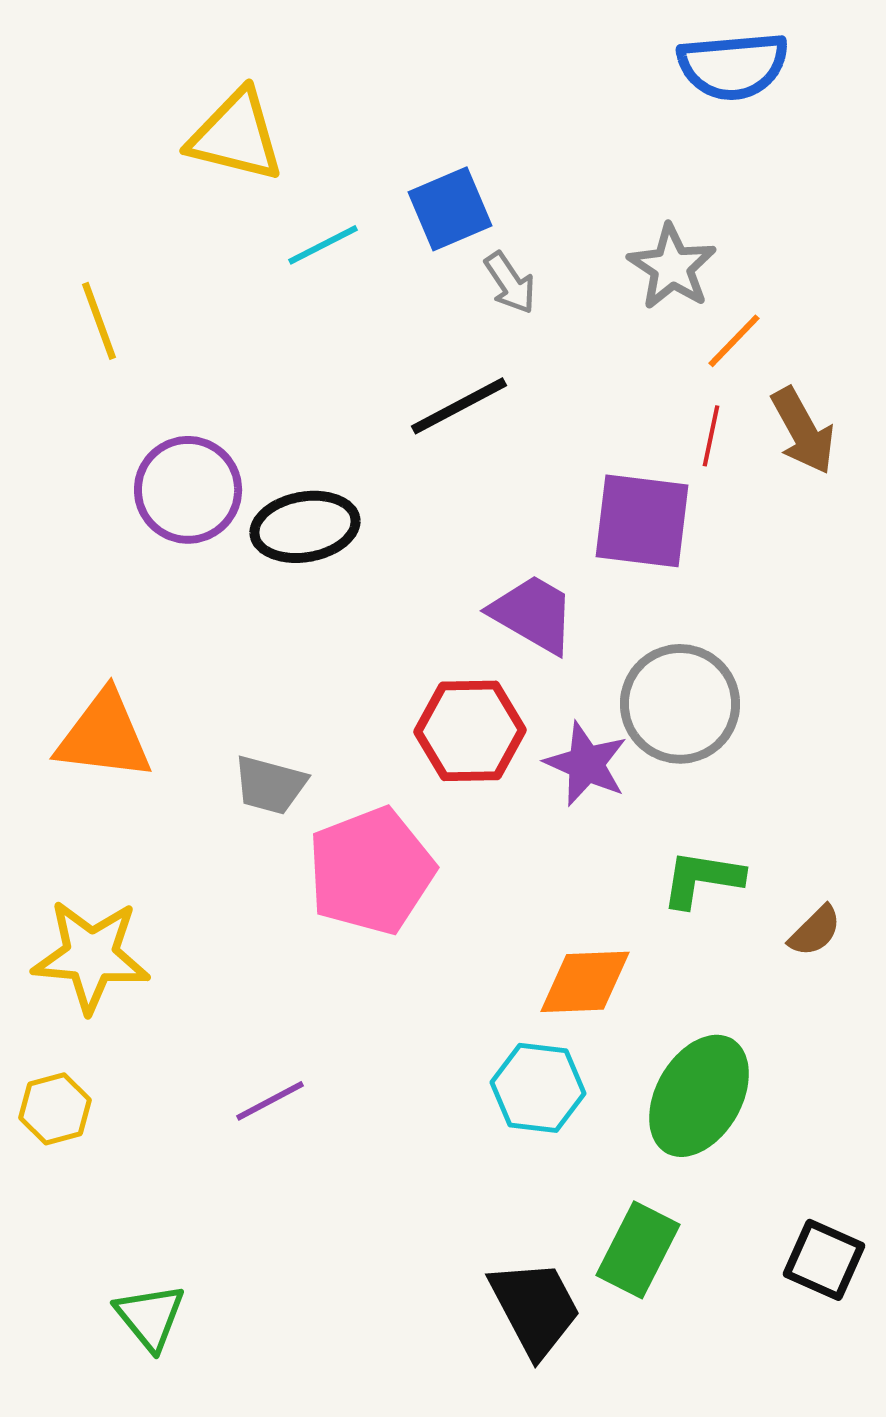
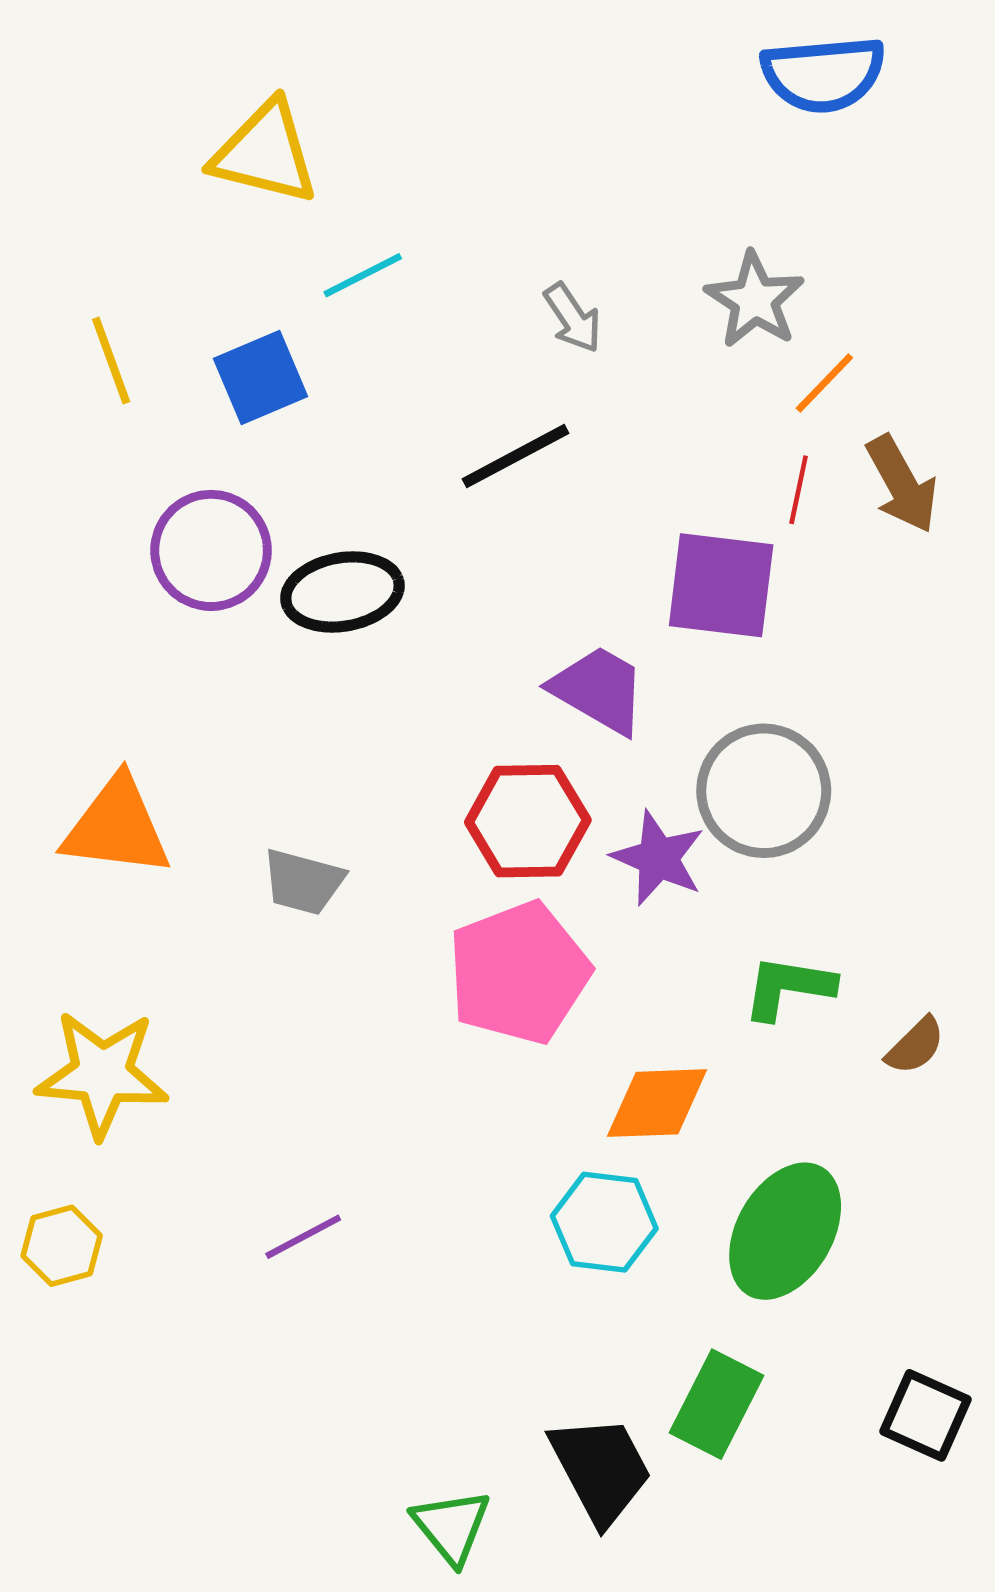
blue square: (450, 209) -> (260, 377), moved
pink pentagon: (371, 871) -> (519, 973), moved
green triangle: (150, 1317) -> (451, 1527), moved

